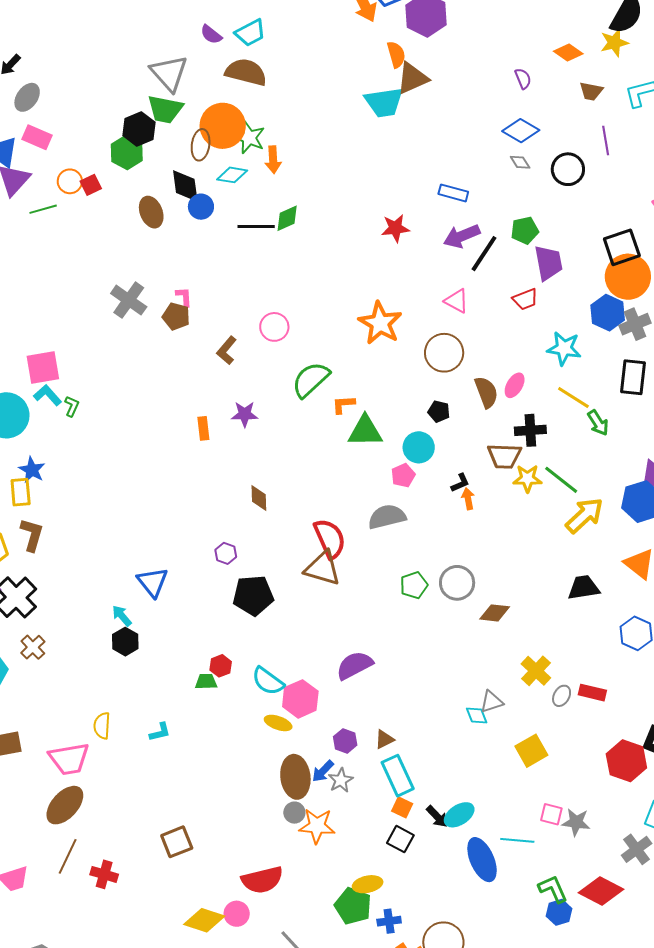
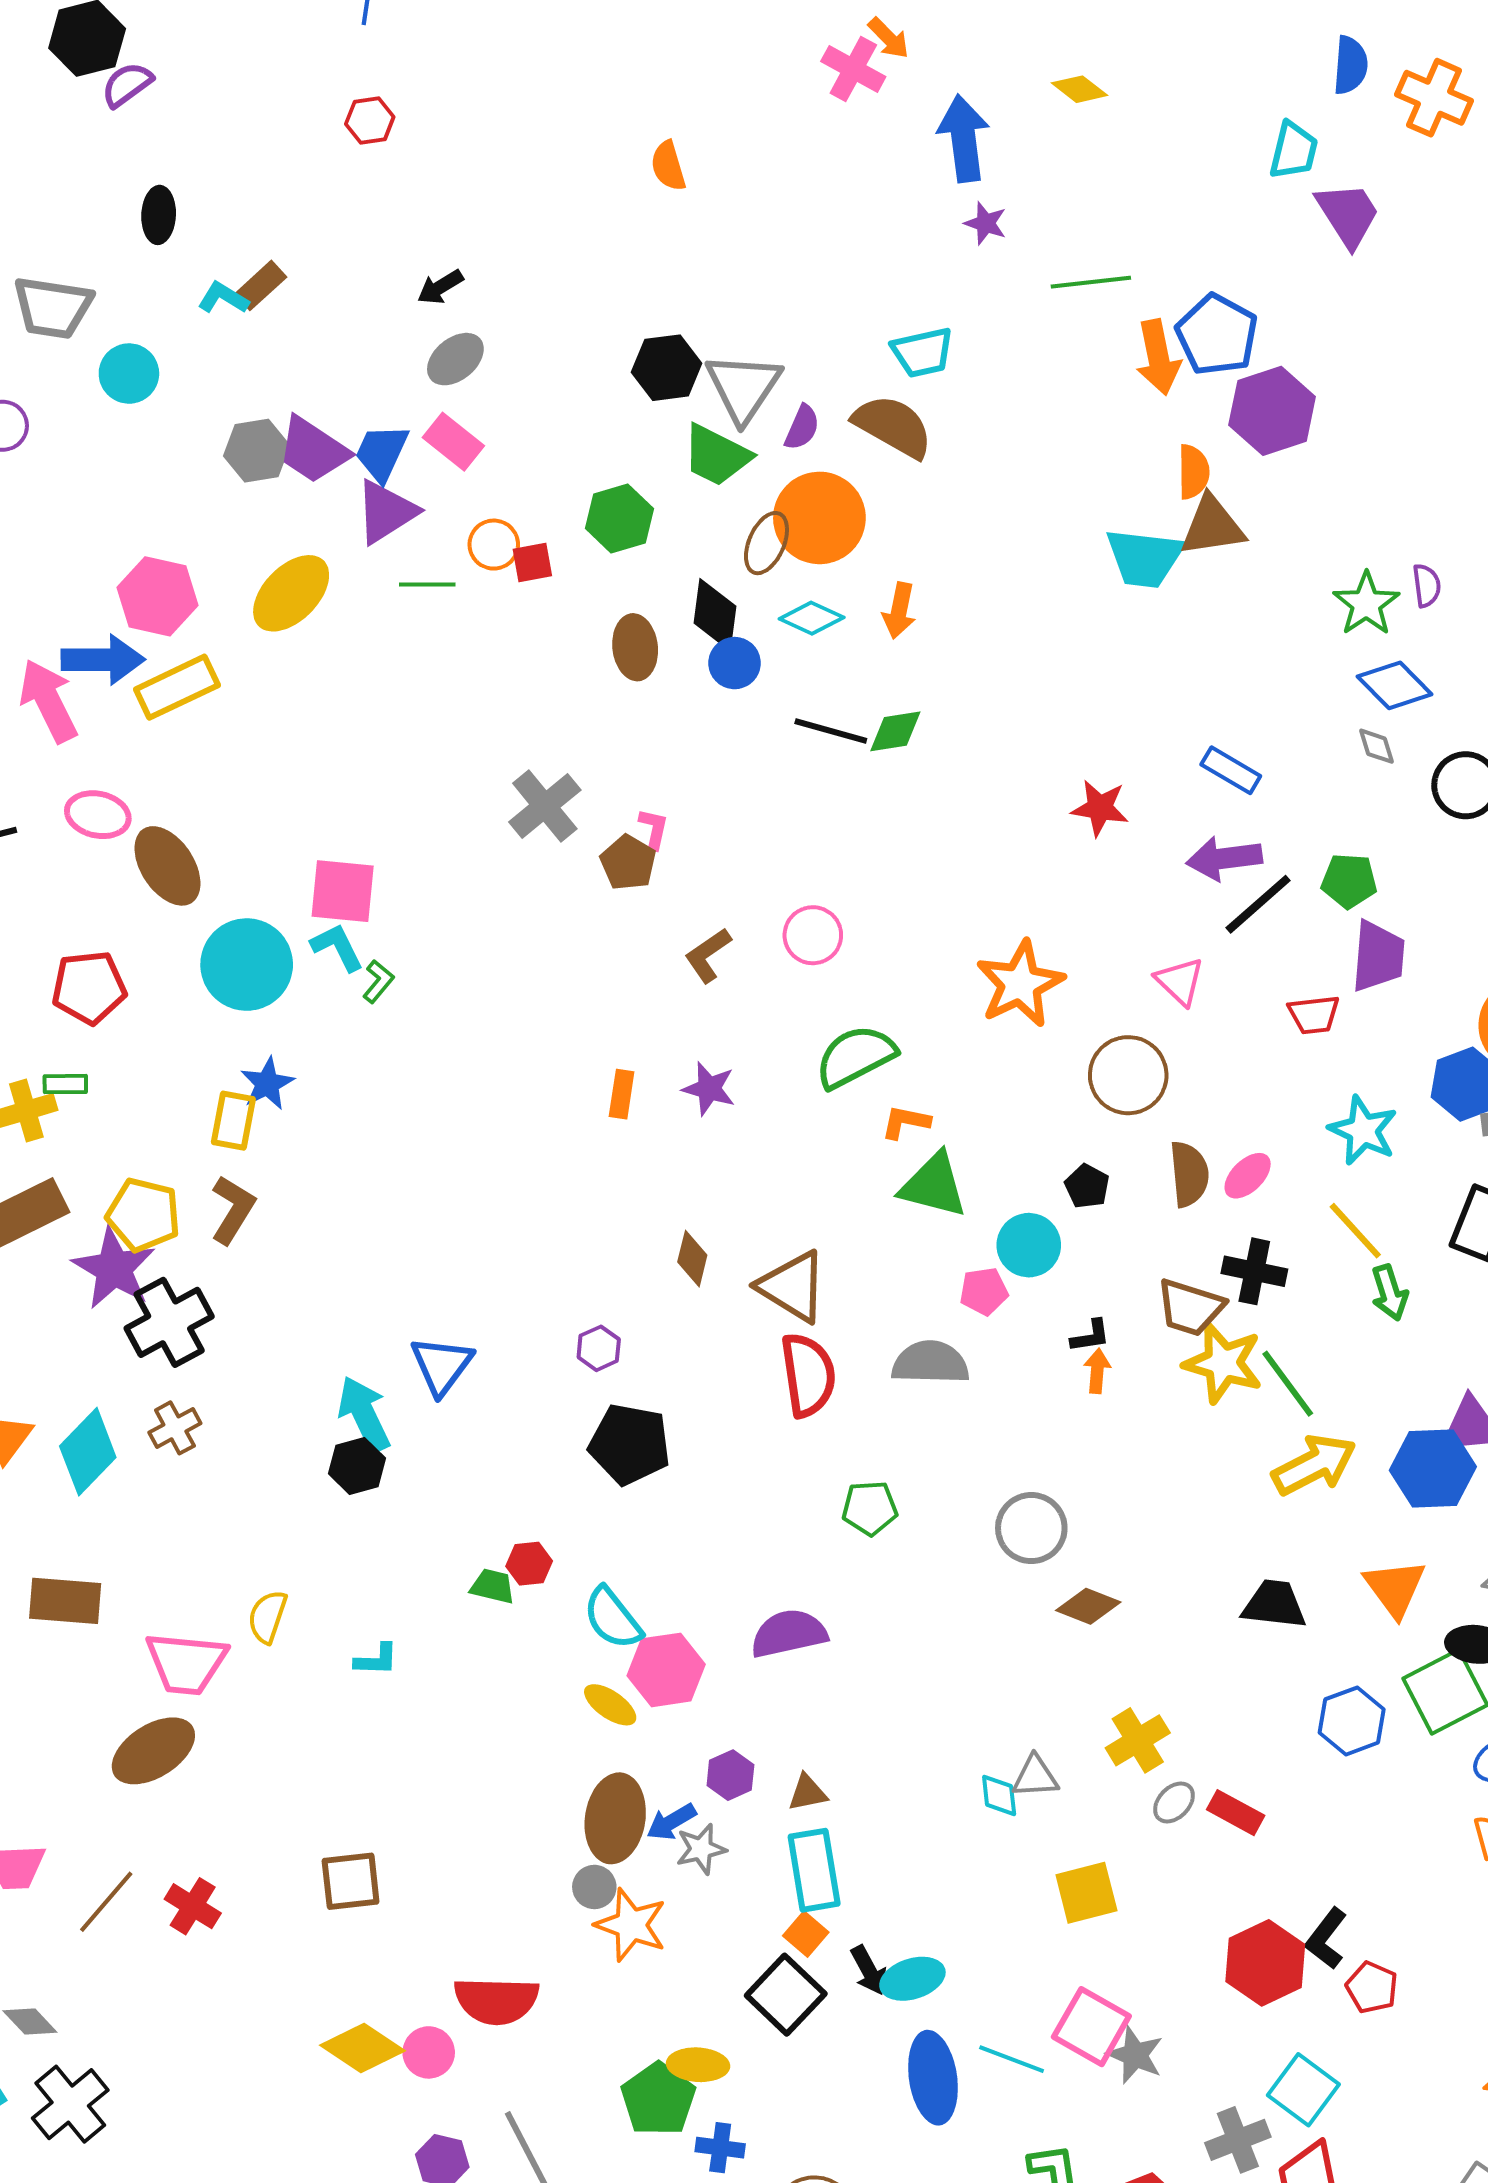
purple semicircle: (211, 34) -> (802, 427), moved, turned -120
black hexagon: (139, 129) -> (667, 368), moved
green star: (249, 138) -> (1366, 604), moved
yellow star: (527, 478) -> (1223, 1363), size x1.4
brown triangle: (323, 568) -> (793, 1287), moved
green pentagon: (414, 585) -> (870, 1508), moved
cyan arrow: (122, 616) -> (364, 1414), size x1.6
pink square: (551, 814) -> (1091, 2027), size x1.6
black square: (400, 839) -> (786, 1995), size x1.4
brown line: (68, 856) -> (106, 1902), moved

